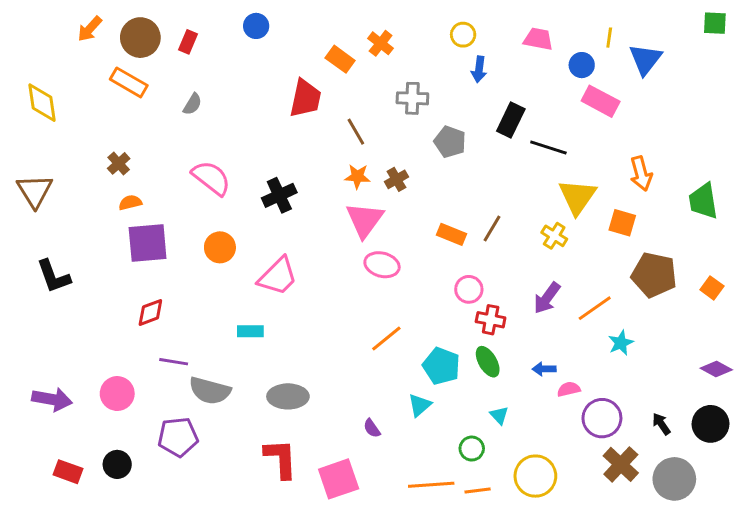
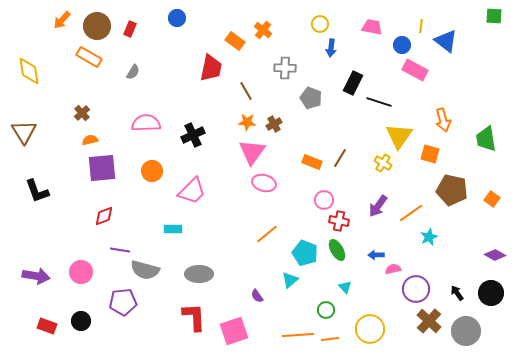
blue triangle: (645, 59) -> (446, 41), turned -30
pink semicircle: (211, 178) -> (146, 123), turned -40

